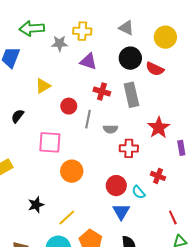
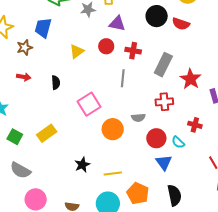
gray rectangle: (131, 95) -> (163, 65), moved, turned 45
red circle: (69, 106) -> (106, 46), moved
black semicircle: (18, 116) -> (56, 83), turned 144
gray semicircle: (110, 129) -> (138, 118), moved
pink square: (50, 142) -> (89, 104), turned -30
yellow line: (67, 217) -> (113, 174), turned 42

